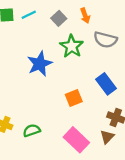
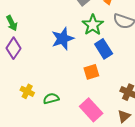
blue rectangle: (106, 84) -> (104, 49), moved
brown triangle: (107, 137) -> (124, 116), moved

